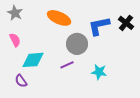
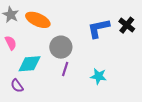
orange ellipse: (59, 18) -> (38, 20), moved
gray circle: (77, 44) -> (61, 47), moved
purple line: (67, 65) -> (65, 69), turned -48

